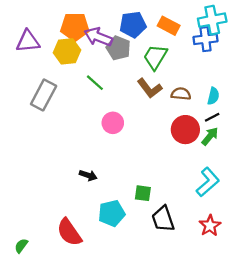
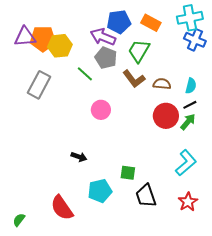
orange pentagon: (75, 27) -> (43, 39), moved
purple arrow: (98, 37) -> (103, 37), moved
blue cross: (205, 39) -> (195, 40), moved, turned 30
gray pentagon: (118, 48) -> (106, 58), moved

